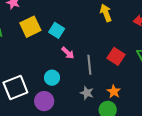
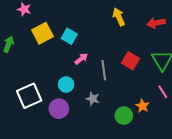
pink arrow: (68, 53) -> (81, 59), turned -80
orange star: (114, 92) -> (142, 106), moved
gray star: (87, 93) -> (93, 99), moved

